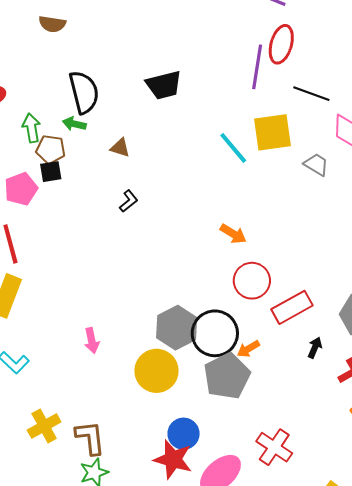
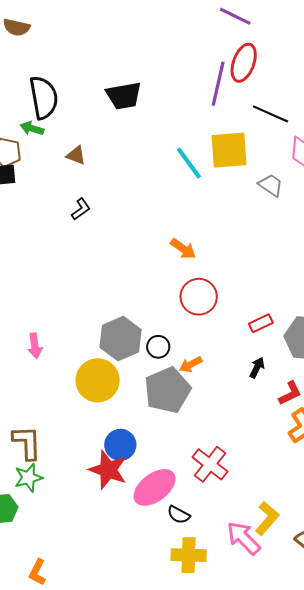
red rectangle: (292, 307) -> (261, 323), moved, size x0.6
black circle: (215, 333) -> (158, 347), size x0.5

